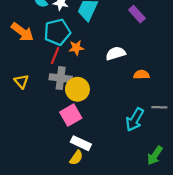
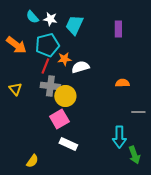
purple rectangle: (137, 14) -> (118, 29), turned 42
white semicircle: (116, 53) -> (80, 67), moved
cyan arrow: (135, 120) -> (119, 137), moved, turned -30
green arrow: (155, 155) -> (134, 155), turned -54
yellow semicircle: (76, 158) -> (32, 161), moved

